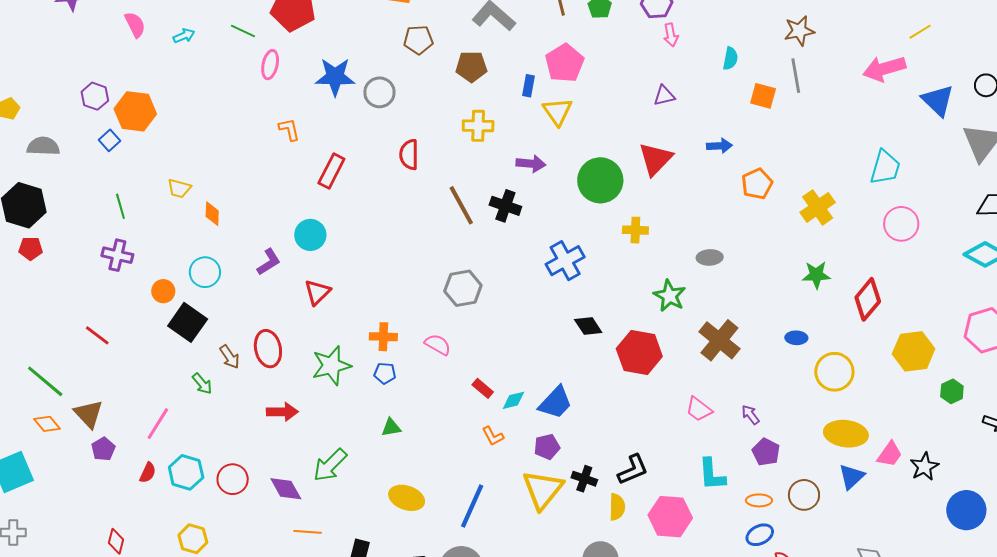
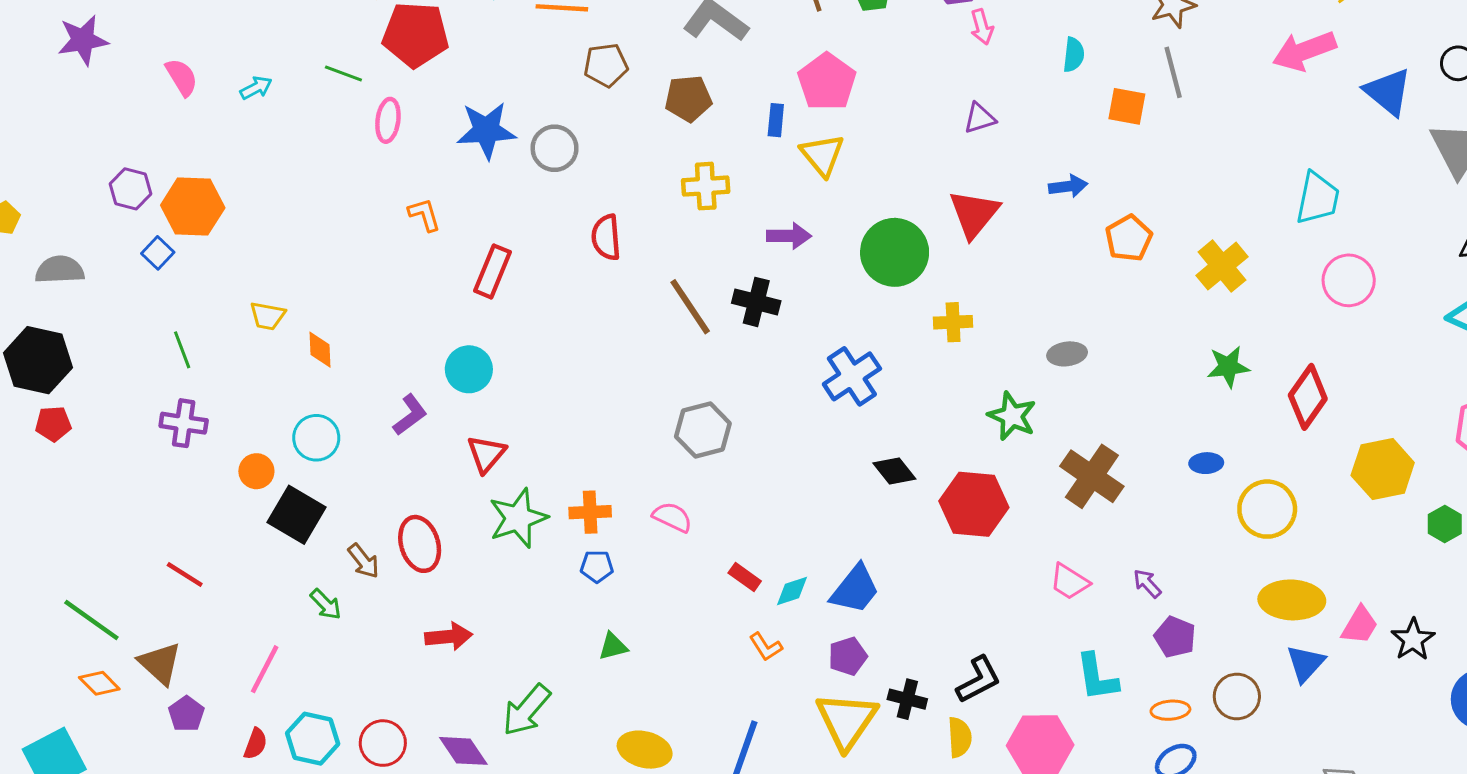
red line: (97, 335) -> (185, 575), moved
green star: (331, 366) -> (518, 518), moved

